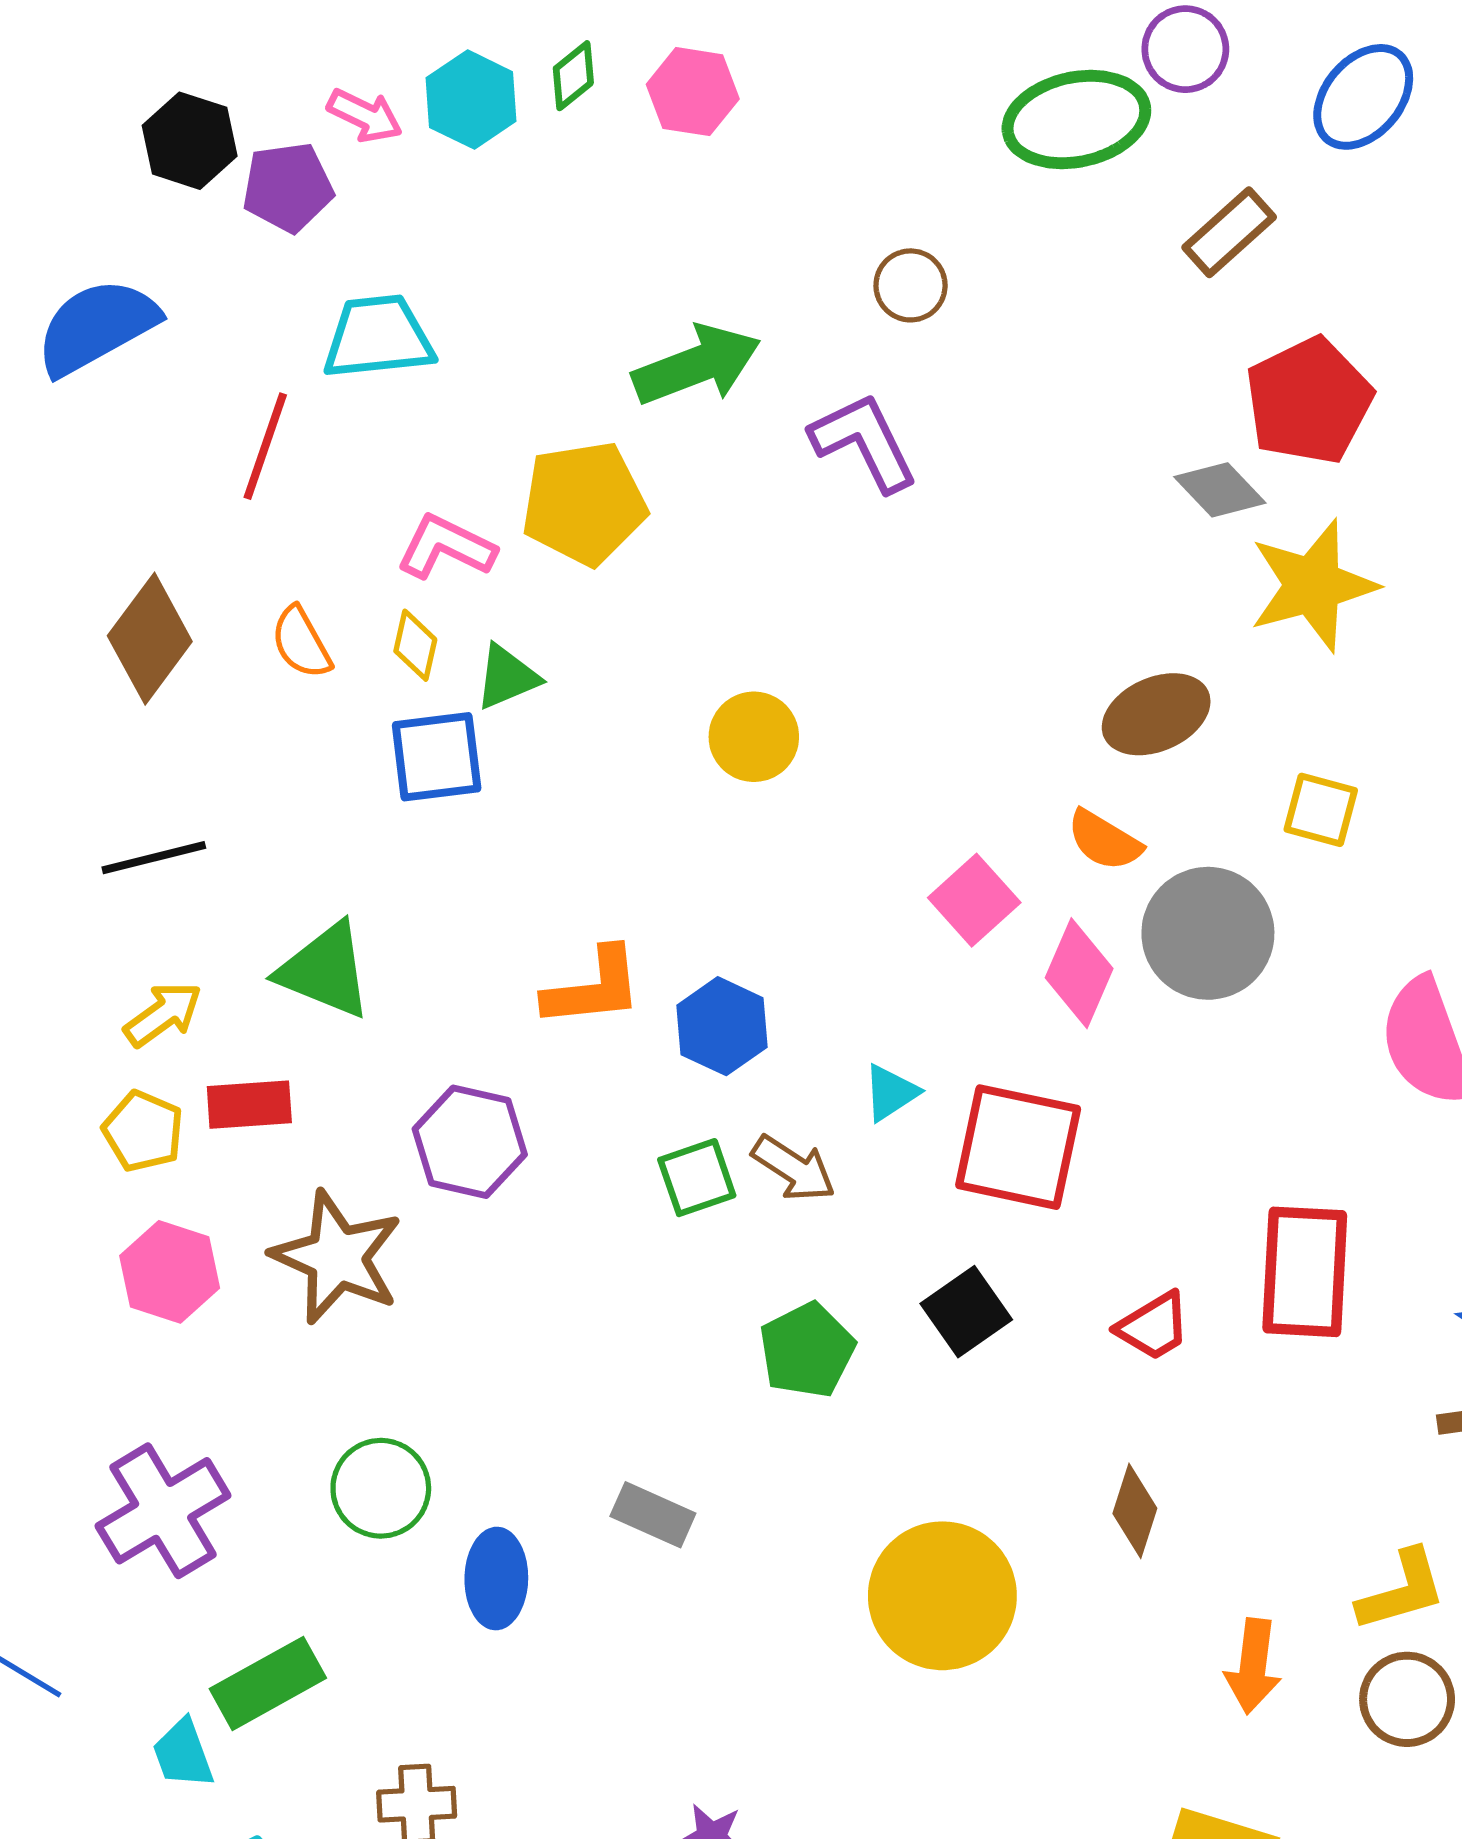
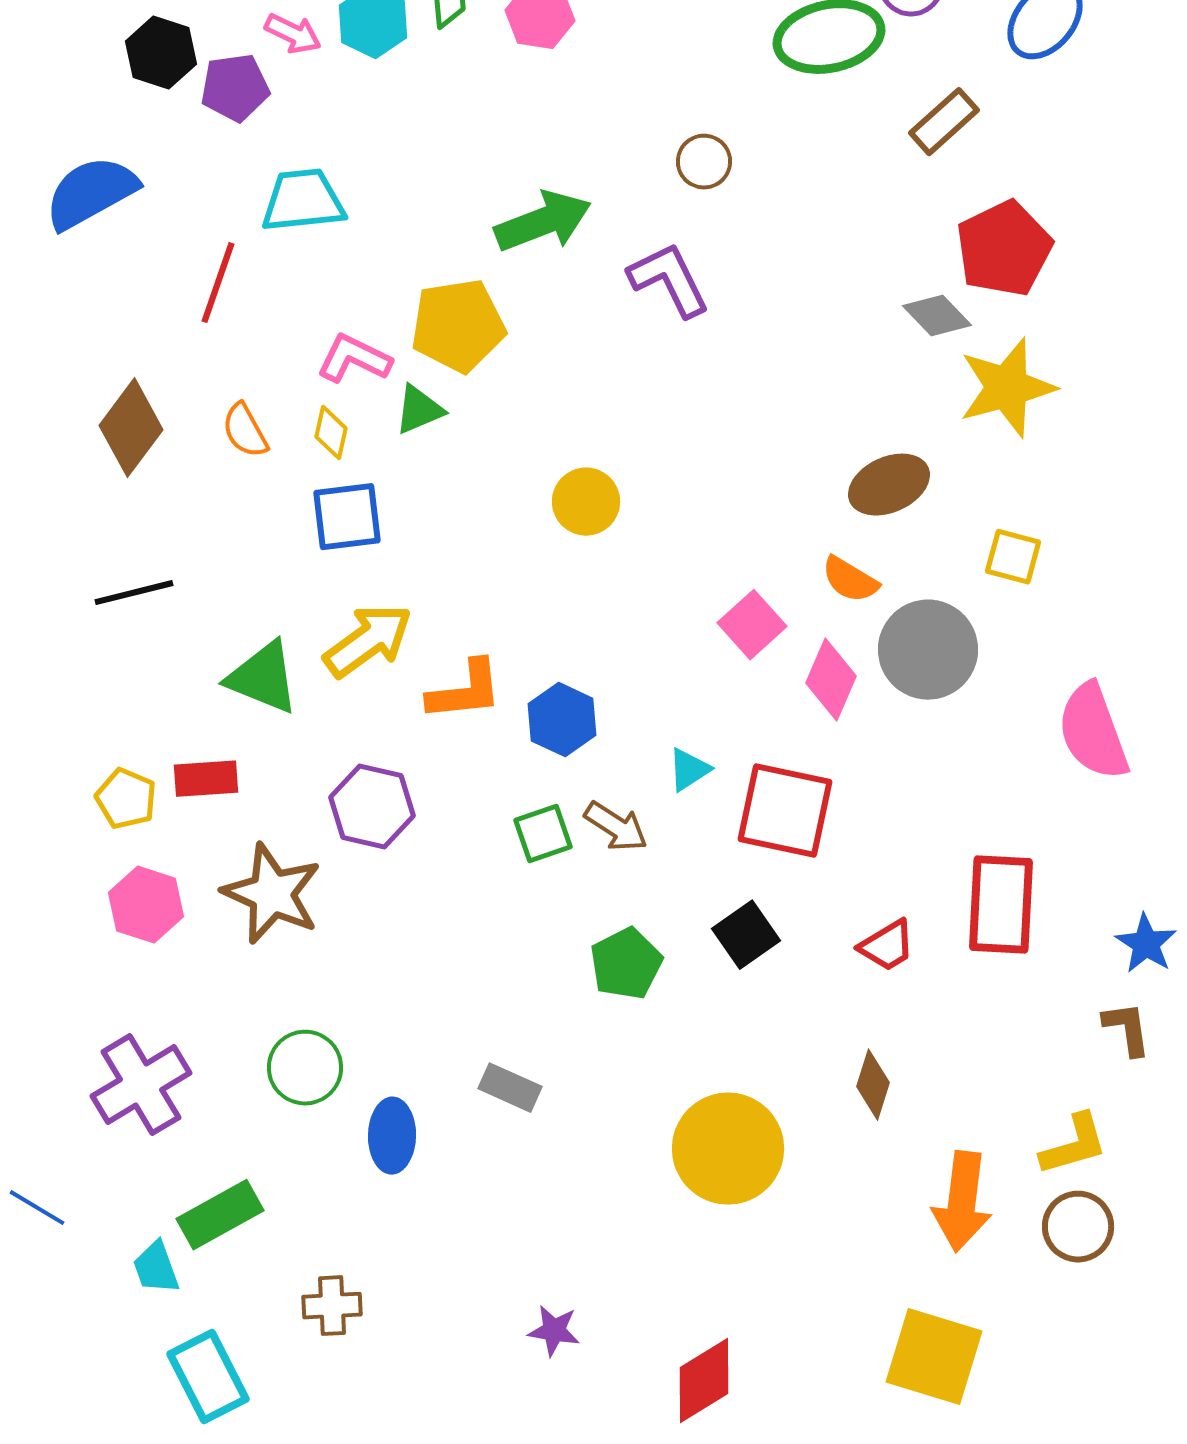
green triangle: (507, 677) -> (419, 410), moved
yellow arrow: (163, 1014) -> (368, 641), moved, size x1.5
orange arrow: (1253, 1666) -> (962, 1202), size x1.4

